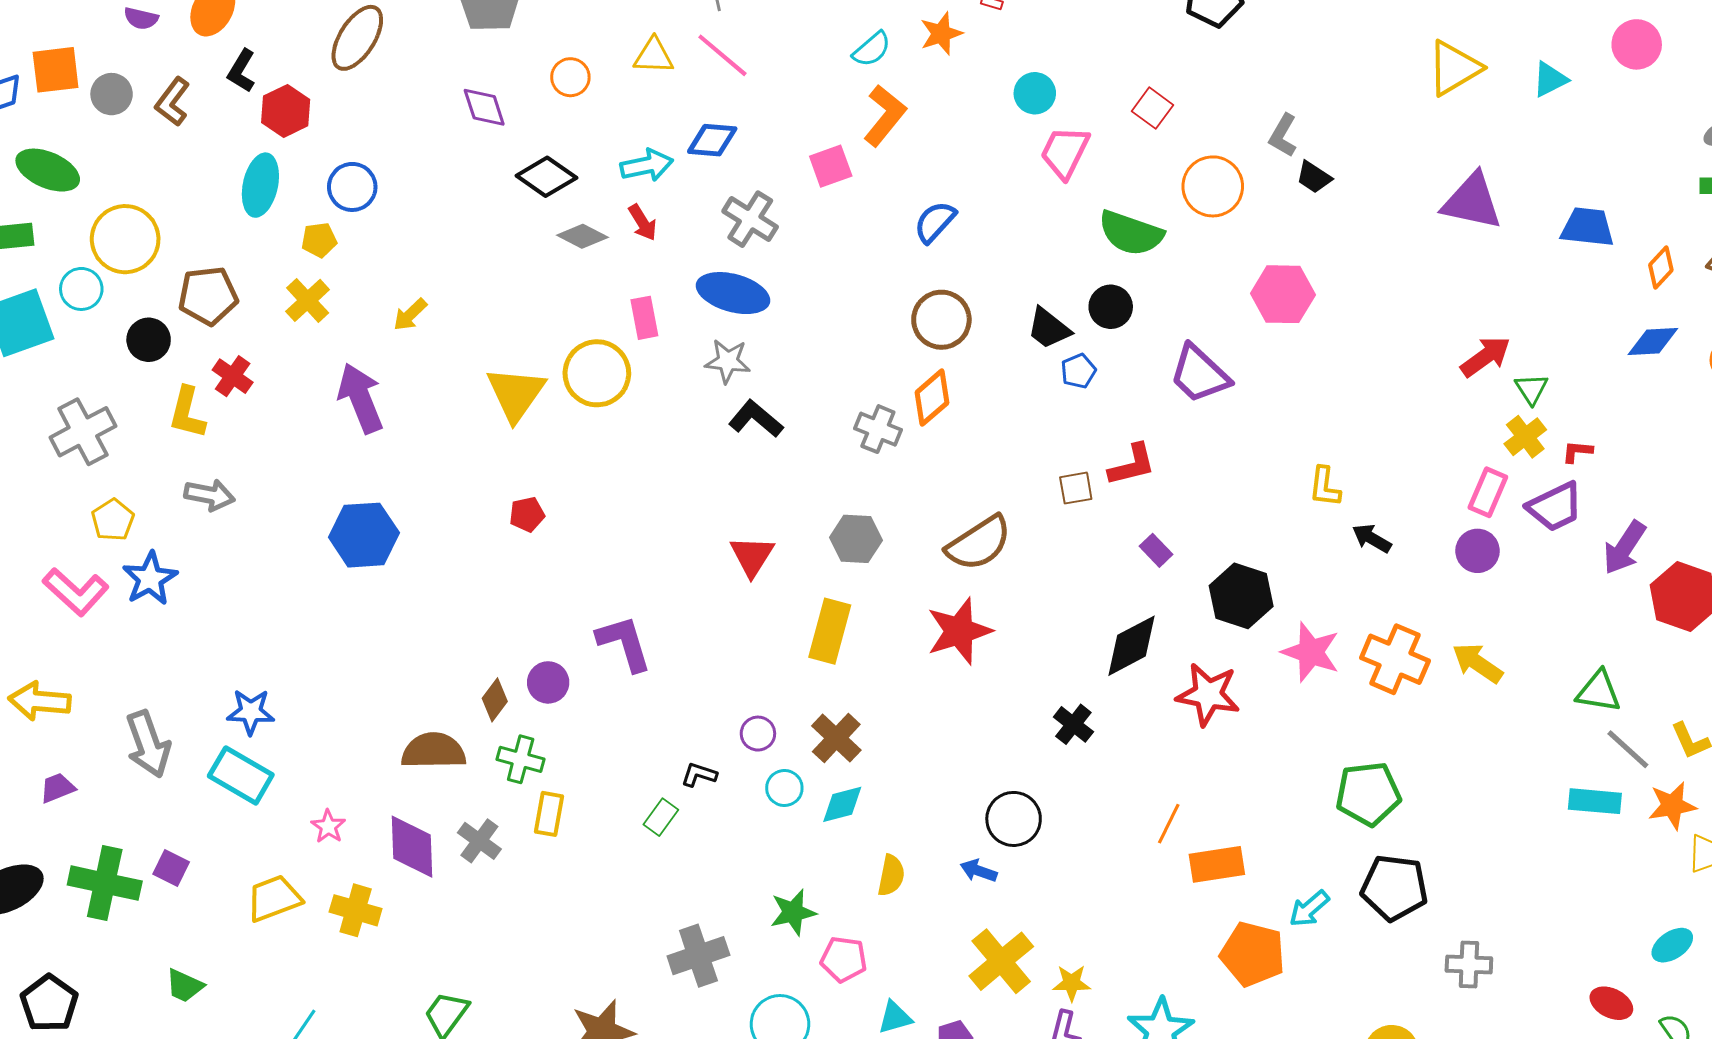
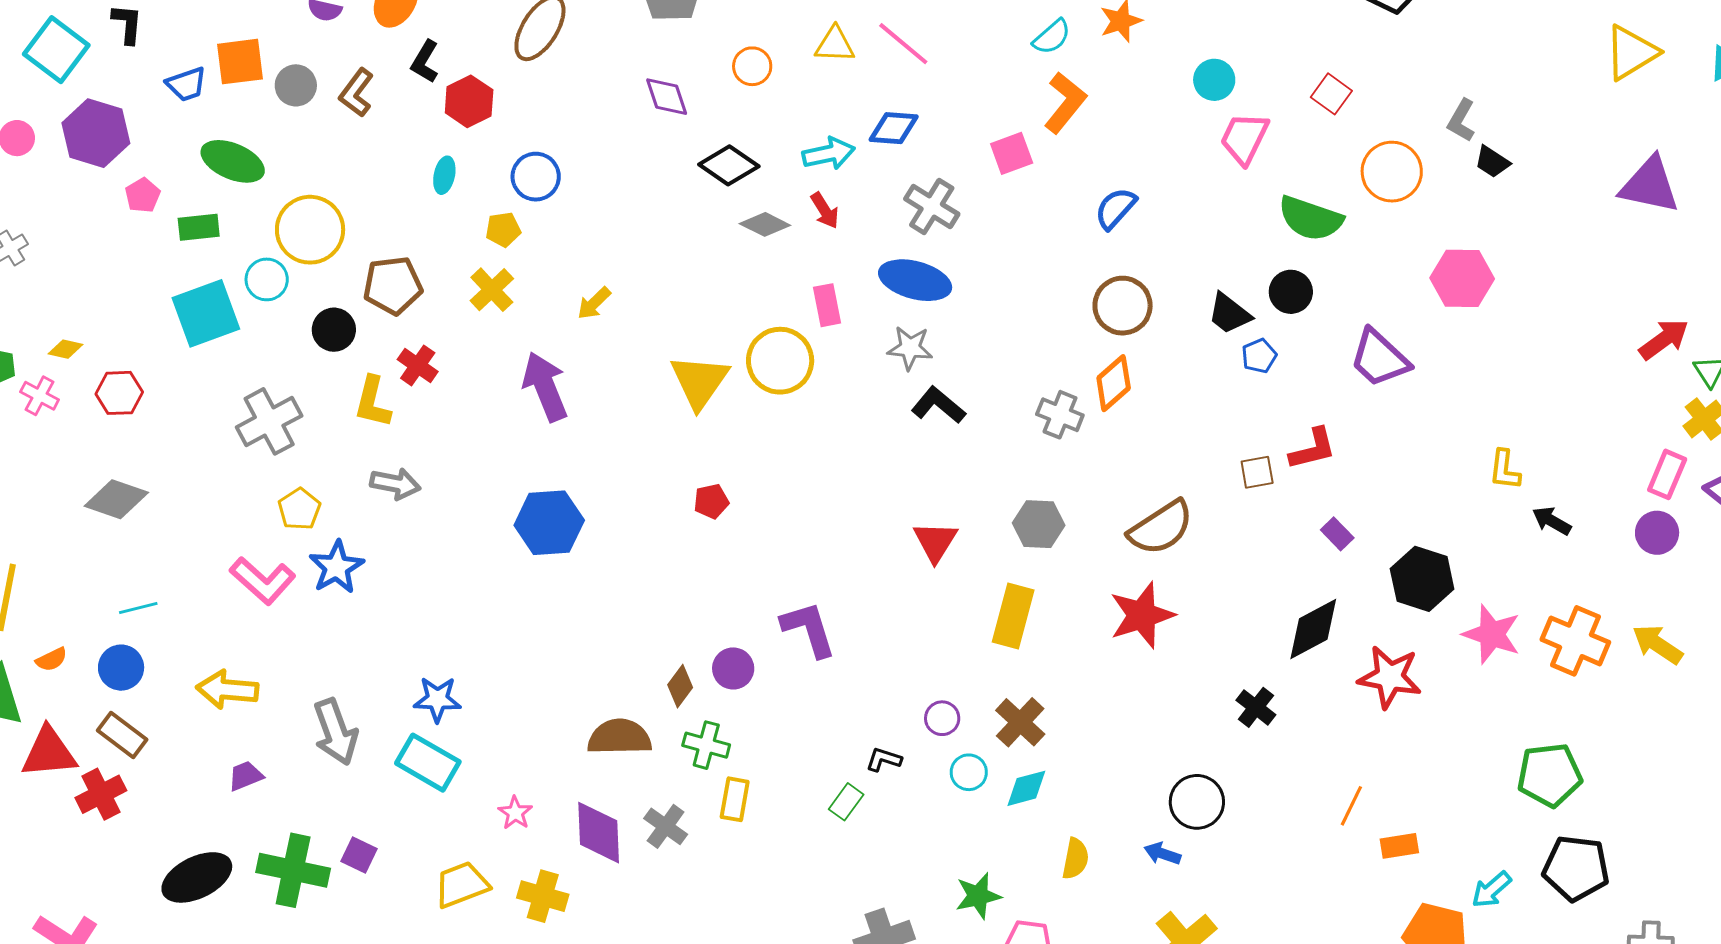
cyan ellipse: (260, 185) -> (444, 175), size x0.6
orange rectangle: (1217, 864) -> (1399, 846), size x0.7

